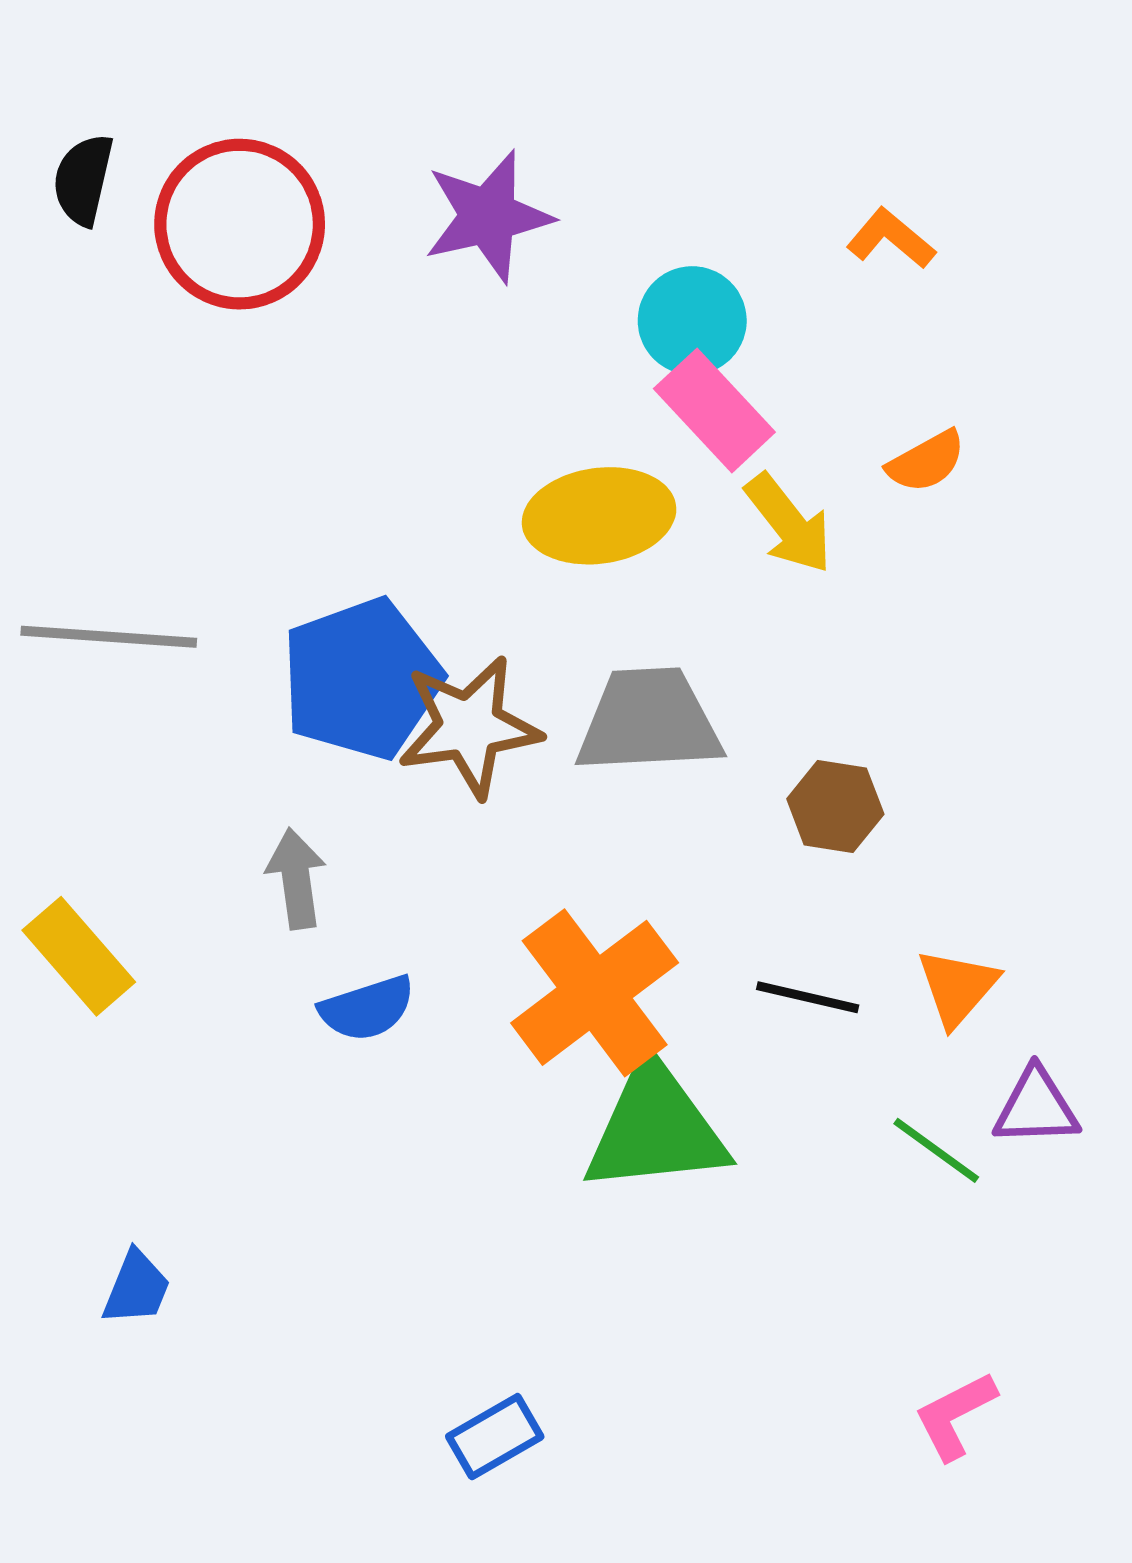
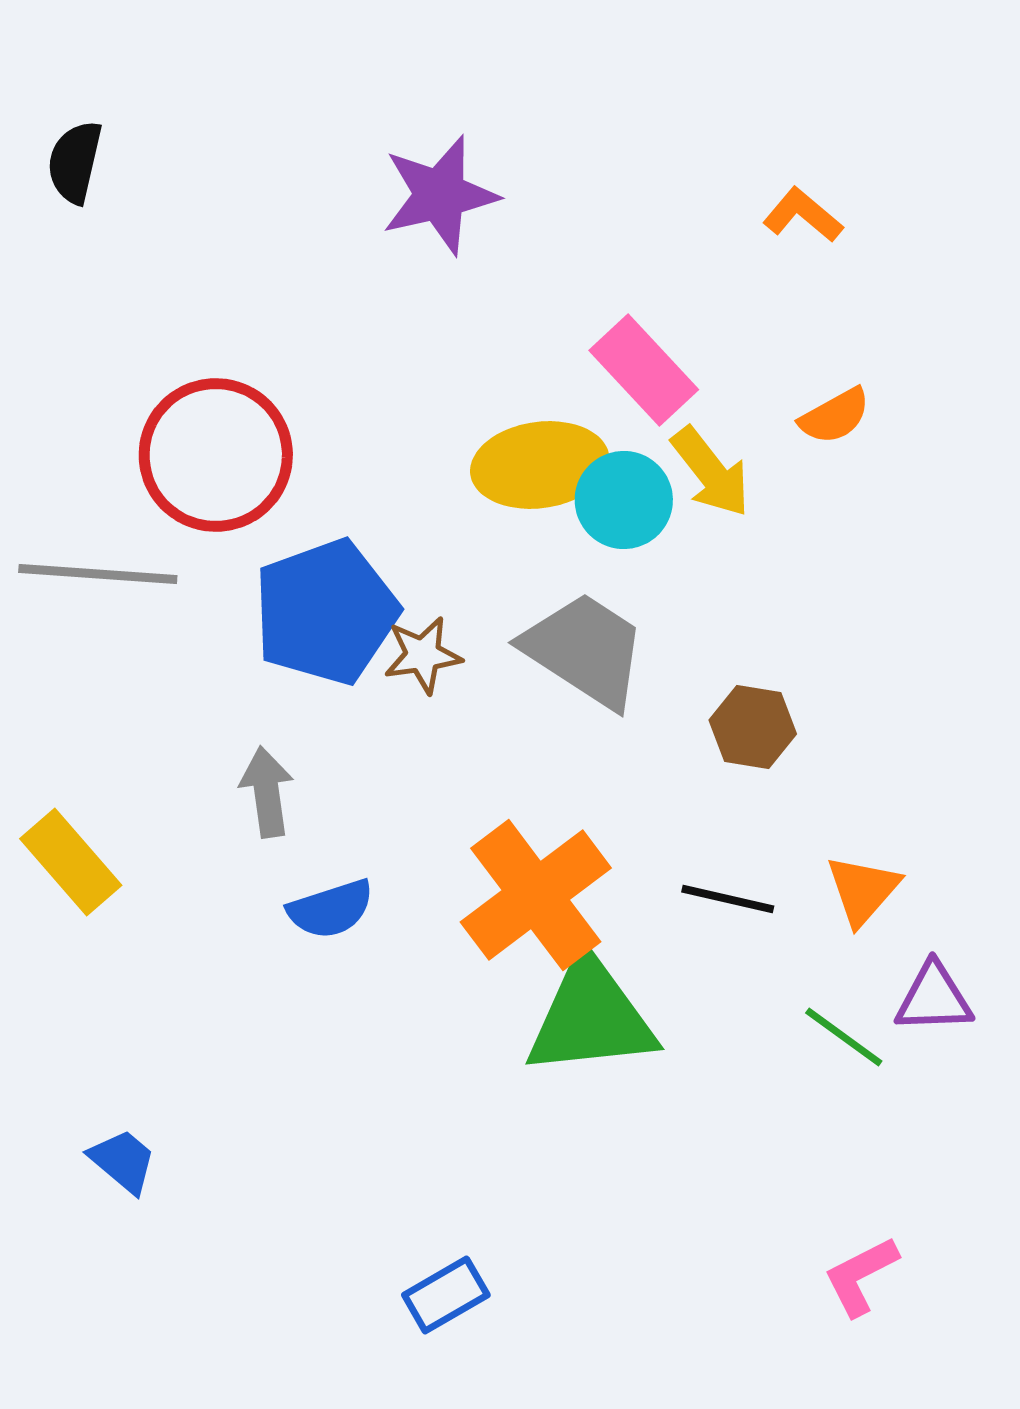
red circle: (240, 224) -> (216, 455), moved
cyan circle: (692, 321) -> (624, 500), moved
gray trapezoid: (649, 721) -> (585, 650), turned 36
brown star: (469, 727) -> (423, 655), size x0.6
blue trapezoid: (136, 1288) -> (123, 1161), turned -72

